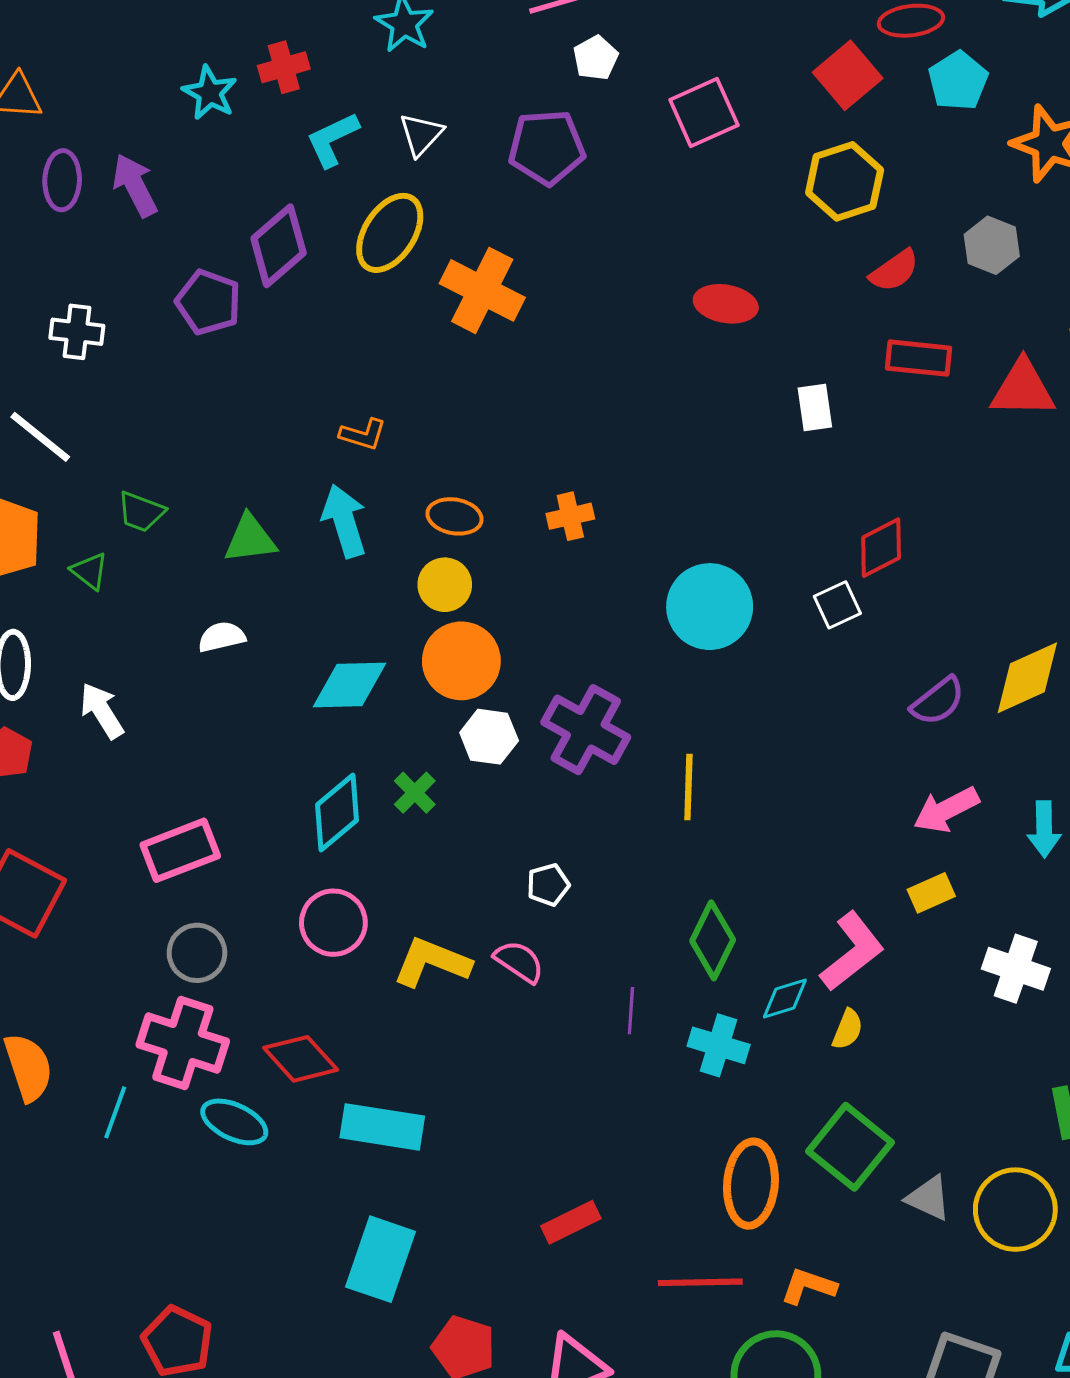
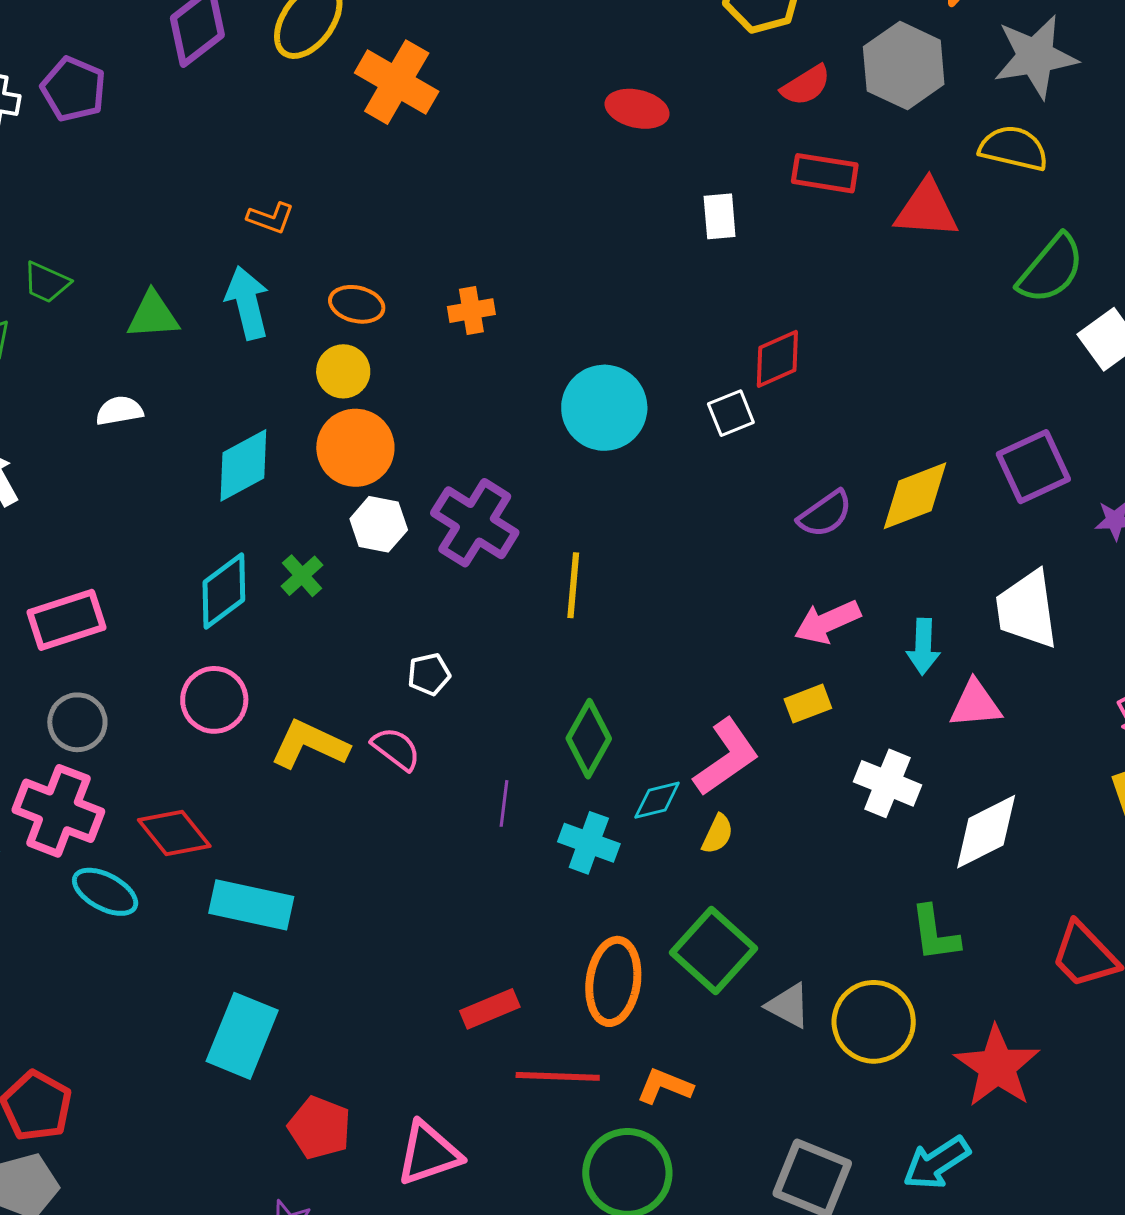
gray hexagon: (992, 245) -> (904, 66), size x1.5
purple pentagon: (208, 302) -> (73, 89), moved
cyan diamond: (350, 685) -> (243, 465), turned -30
red rectangle: (571, 1222) -> (490, 1009), moved

